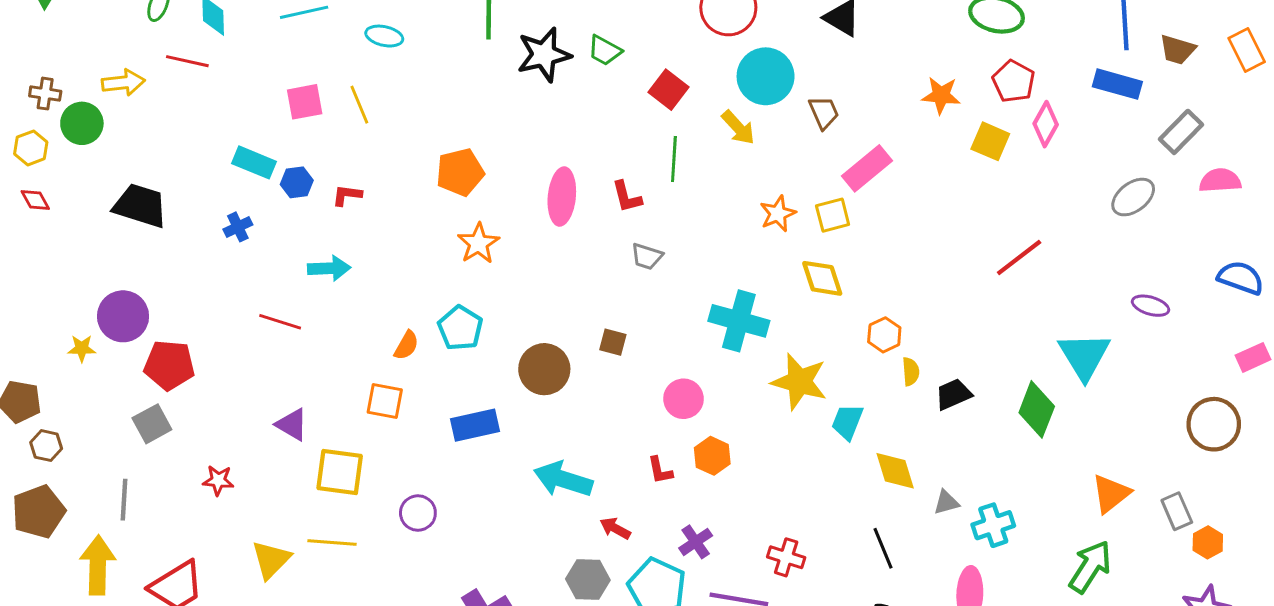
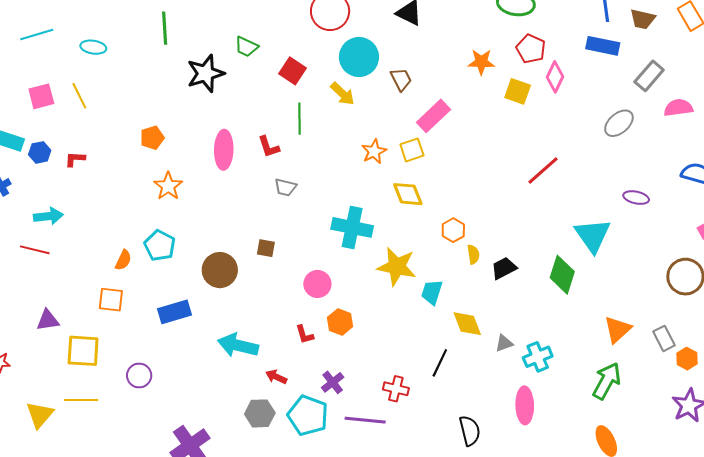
black star: (544, 55) -> (206, 73), moved
orange pentagon: (460, 172) -> (152, 138), size x0.7
cyan arrow: (329, 268) -> (48, 216), moved
purple triangle: (292, 425) -> (48, 320), turned -35
black line: (883, 548) -> (440, 363), moved, turned 52

